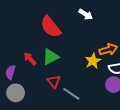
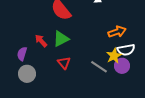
yellow star: (93, 61) -> (114, 56), moved
gray line: (71, 94) -> (99, 67), moved

